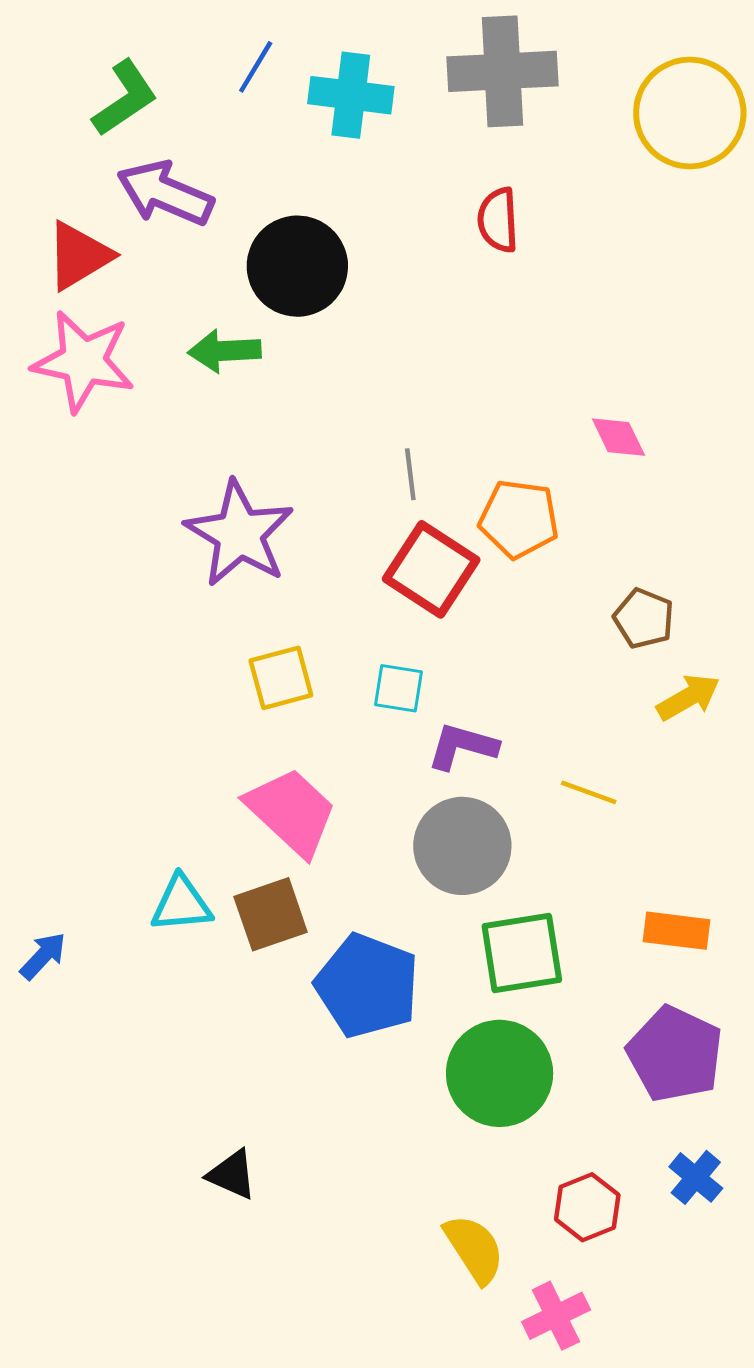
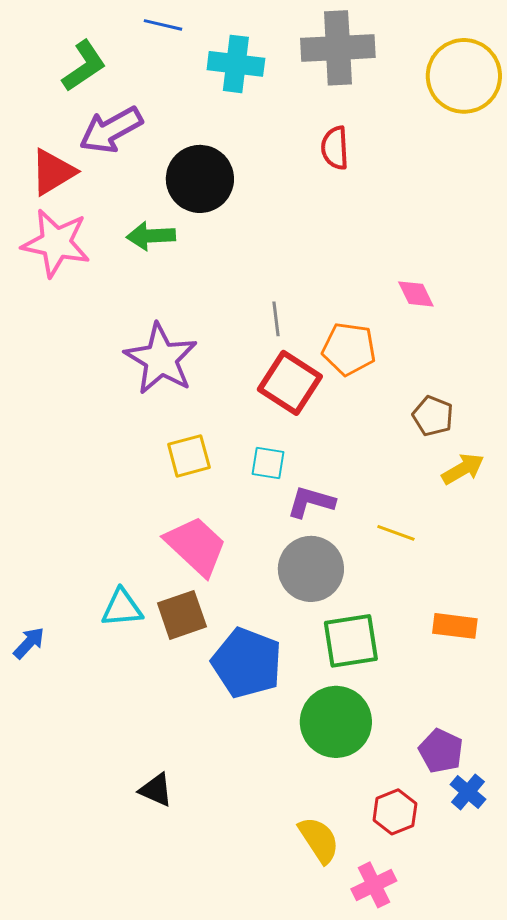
blue line: (256, 67) -> (163, 25), moved, turned 72
purple arrow: (165, 193) -> (111, 130), turned -52
purple pentagon: (675, 1054) -> (441, 751), moved, size x0.7

